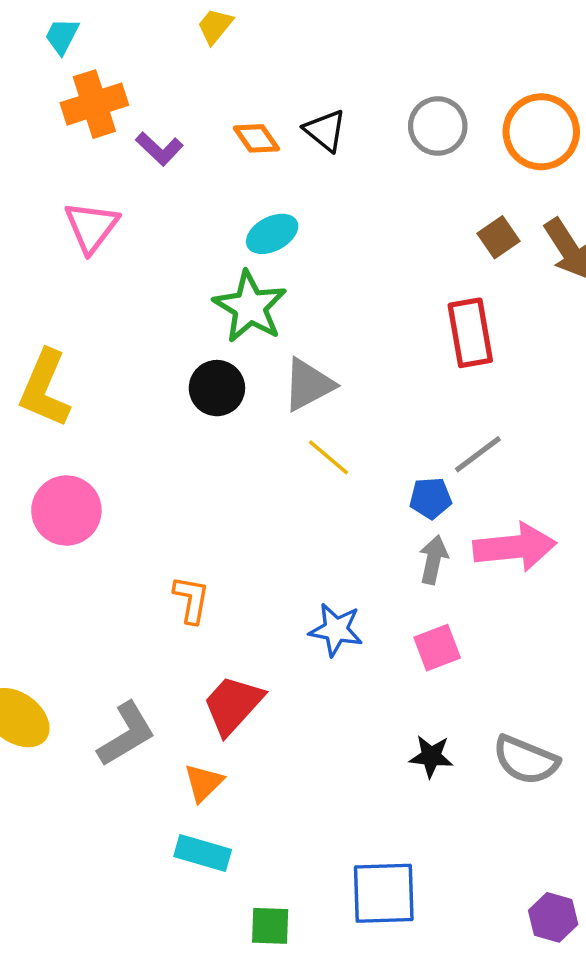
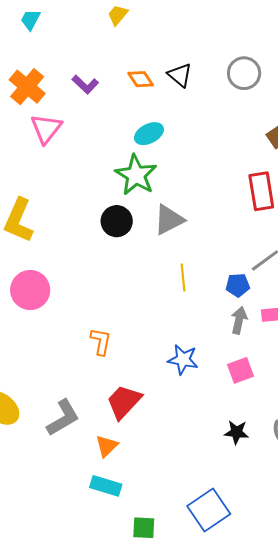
orange cross: (94, 104) -> (27, 87), moved, turned -33
yellow line: (328, 457) -> (183, 277), moved, turned 44
blue square: (384, 893) -> (209, 510), turned -33

